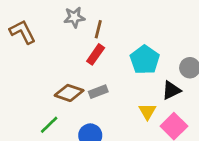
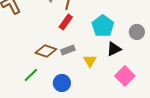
black triangle: (171, 90) -> (114, 49), moved
yellow triangle: (147, 112) -> (90, 61), moved

